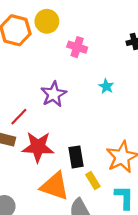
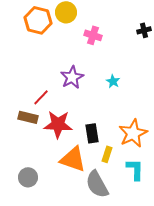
cyan star: (106, 86) -> (113, 81), moved
yellow rectangle: (93, 181) -> (107, 154), turned 49

